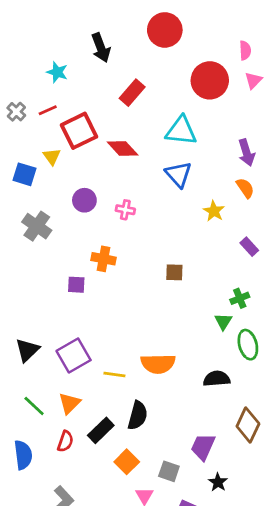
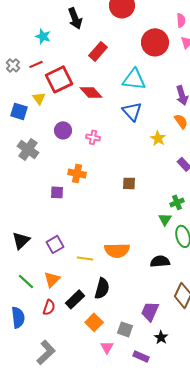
purple square: (74, 356) -> (55, 244), size x0.7

